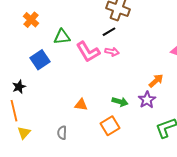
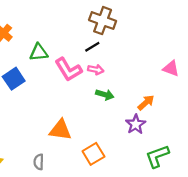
green arrow: (120, 102) -> (105, 95), moved
orange triangle: (81, 105) -> (60, 130), size x1.5

